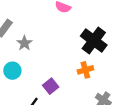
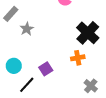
cyan circle: (12, 71) -> (14, 66), moved

